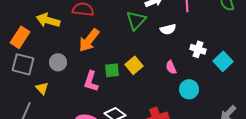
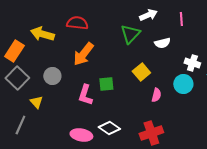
gray square: (23, 64) -> (17, 78), turned 30
yellow square: (134, 65) -> (141, 72), moved
pink semicircle: (171, 67) -> (156, 95), moved, turned -144
cyan circle: (189, 89) -> (183, 84), moved

